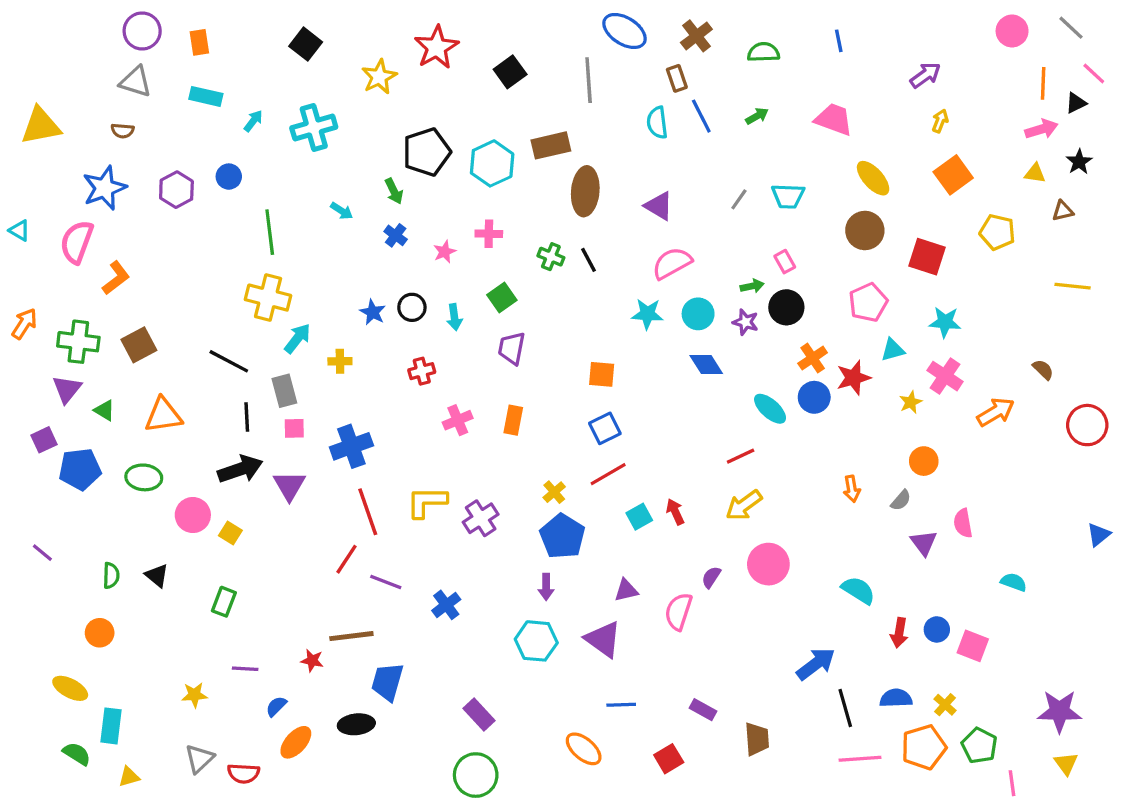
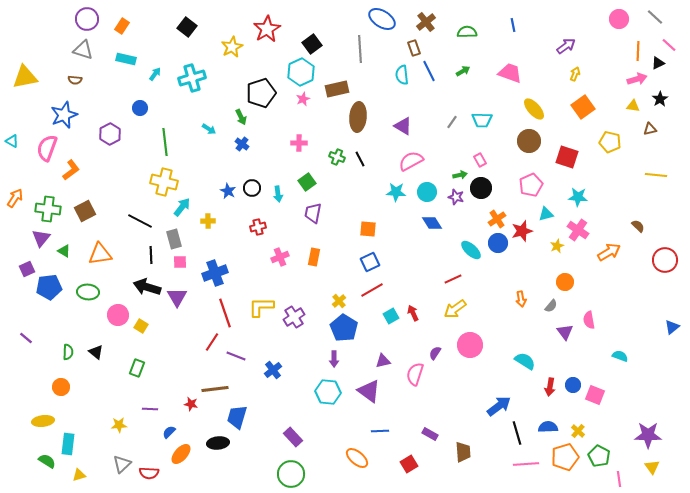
orange rectangle: (199, 42) -> (122, 26), turned 42
cyan hexagon: (492, 163) -> (301, 72), moved
purple hexagon: (176, 190) -> (110, 134), moved
pink star: (445, 252) -> (303, 99), moved
black arrow: (240, 469) -> (147, 287), turned -144
yellow ellipse: (70, 688) -> (43, 421), turned -35

